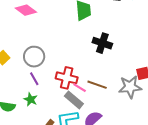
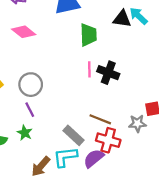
red cross: (67, 78) -> (108, 140), moved
gray star: (130, 87) -> (137, 123), size x0.7
pink line: (80, 88) -> (89, 69), moved, turned 56

